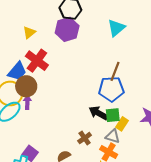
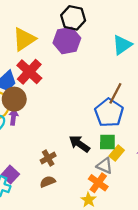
yellow triangle: (29, 32) -> (24, 39), size x1.6
blue pentagon: (111, 89) -> (109, 113), turned 30
black arrow: (98, 113) -> (79, 144), moved
brown cross: (85, 138) -> (48, 158), moved

